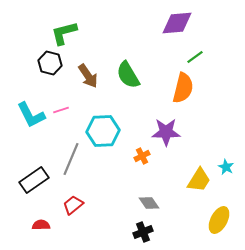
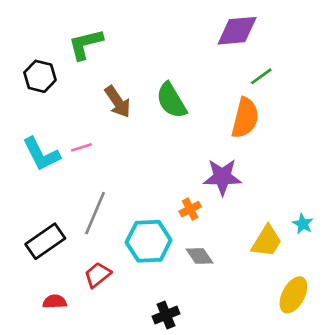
black hexagon: (50, 63) -> (40, 76), moved
cyan hexagon: (103, 131) -> (149, 241), moved
gray diamond: (149, 203) -> (200, 256), moved
black cross: (143, 232) -> (166, 315), moved

